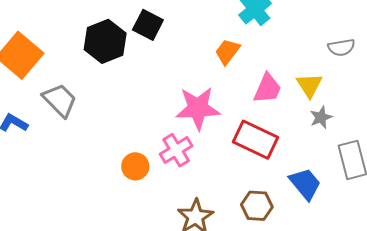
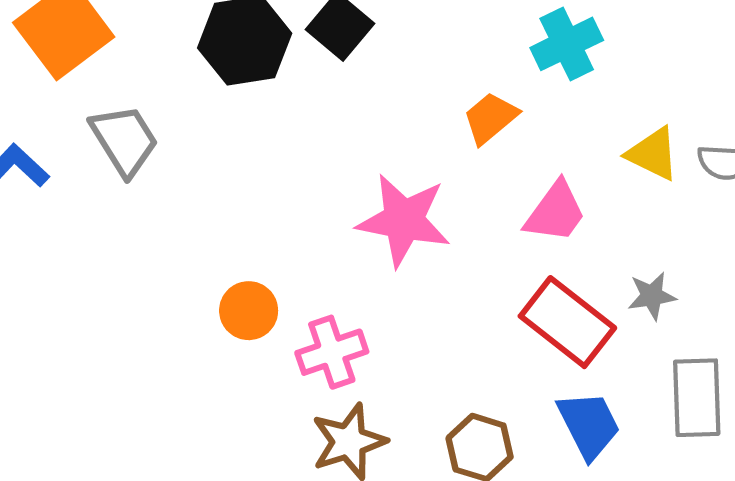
yellow triangle: (309, 85) -> (653, 154), moved, turned -44
red rectangle: (255, 140) -> (567, 322), moved
pink cross: (176, 150) -> (332, 352), moved

